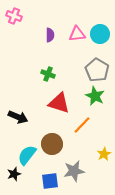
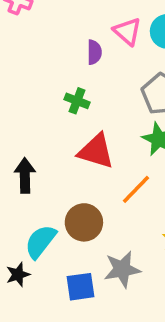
pink triangle: (77, 34) -> (127, 31), turned 48
purple semicircle: (50, 35) -> (94, 52), moved
black arrow: (18, 117) -> (25, 176), turned -114

